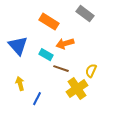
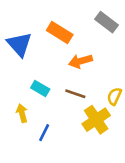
blue triangle: (18, 46) -> (19, 44), moved
cyan rectangle: (46, 55) -> (40, 88), moved

